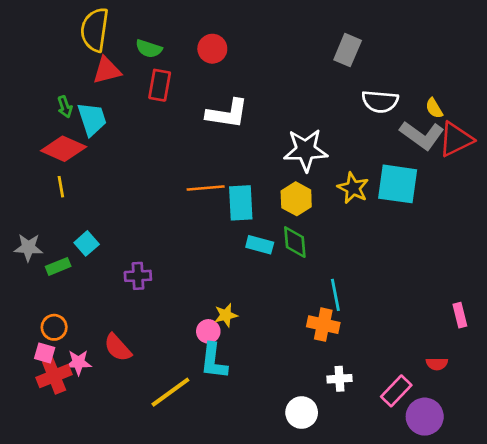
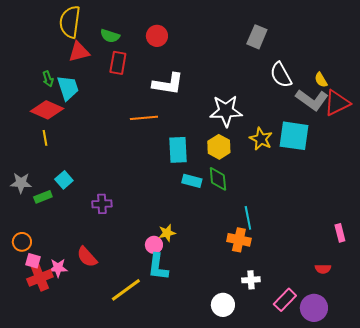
white semicircle: (380, 101) -> (281, 75), turned 56
orange line: (206, 188) -> (144, 118), moved
orange circle: (54, 327) -> (22, 242), moved
pink rectangle: (396, 391) -> (285, 300), moved

